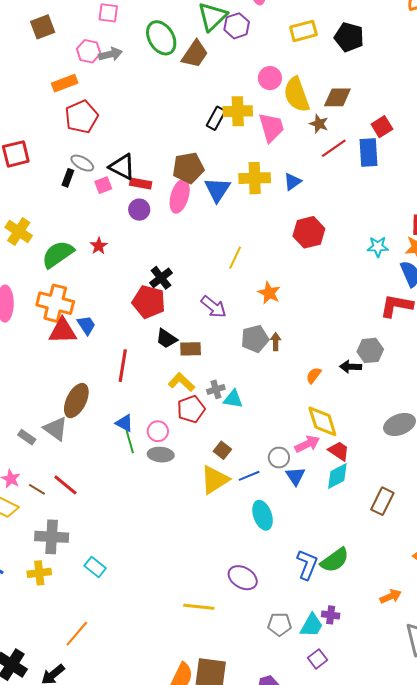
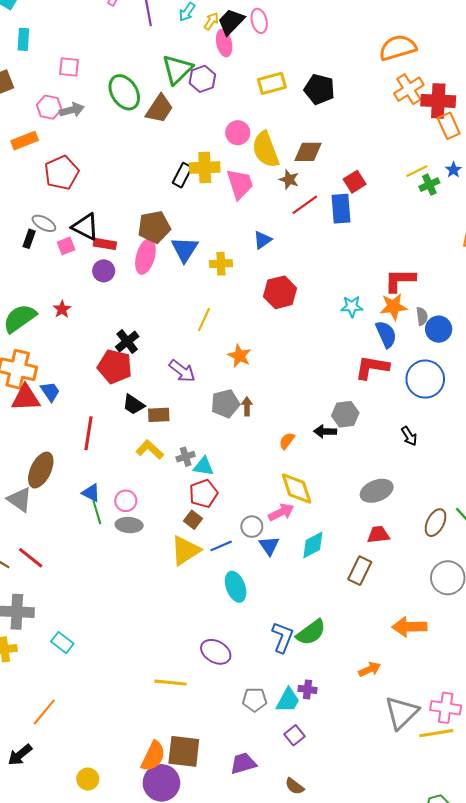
red pentagon: (82, 117) -> (62, 173), moved
yellow cross: (255, 178) -> (221, 264), moved, size x0.7
red pentagon: (191, 409) -> (203, 494), moved
red trapezoid: (339, 451) -> (378, 535), moved, turned -40

